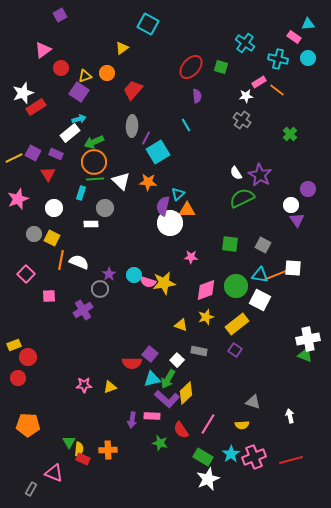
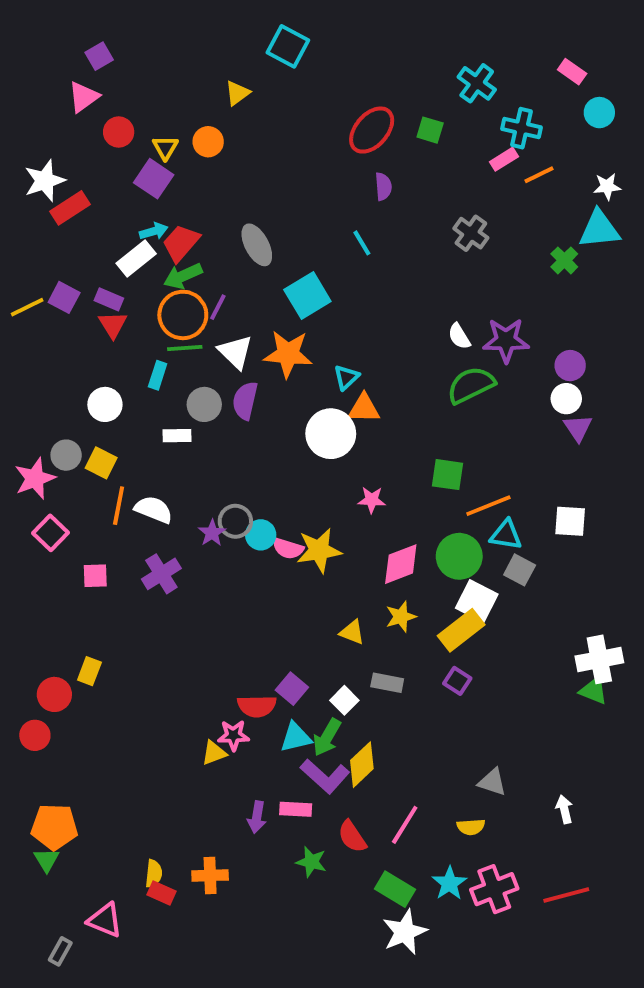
purple square: (60, 15) -> (99, 56), moved
cyan triangle: (308, 24) -> (599, 229), moved, size x1.6
cyan cross: (278, 59) -> (521, 128), moved
yellow triangle: (85, 76) -> (165, 148), turned -40
red trapezoid: (133, 90) -> (181, 243), moved
orange line: (277, 90) -> (539, 175), turned -63
white star: (246, 96) -> (607, 186), moved
gray ellipse: (132, 126) -> (257, 245), turned -30
purple line: (146, 138) -> (218, 307), moved
red triangle: (48, 174) -> (113, 325), moved
purple star: (260, 175) -> (506, 340), turned -30
orange star: (148, 182) -> (288, 354), size x1.4
purple circle: (308, 189) -> (570, 366), moved
pink star: (18, 199) -> (35, 478), moved
purple semicircle: (163, 206) -> (245, 401), moved
gray square: (263, 245) -> (520, 570), moved
orange line: (276, 275) -> (488, 506), moved
gray circle: (100, 289) -> (235, 521), moved
white square: (260, 300) -> (477, 601), moved
purple cross: (83, 310) -> (161, 574), moved
yellow rectangle: (14, 345) -> (89, 671), moved, turned -48
pink star: (84, 385) -> (233, 735), moved
green triangle: (69, 442) -> (47, 860), moved

